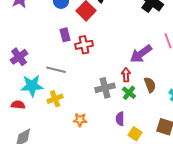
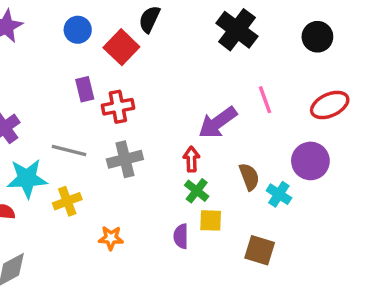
brown semicircle: (150, 85) -> (249, 177), moved
gray cross: (105, 88) -> (125, 159), moved
yellow square: (135, 134) -> (211, 220), moved, turned -32

